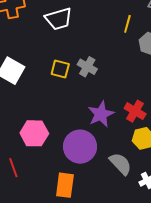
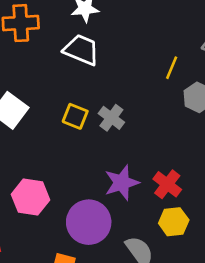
white trapezoid: (59, 19) -> (81, 50), turned -148

